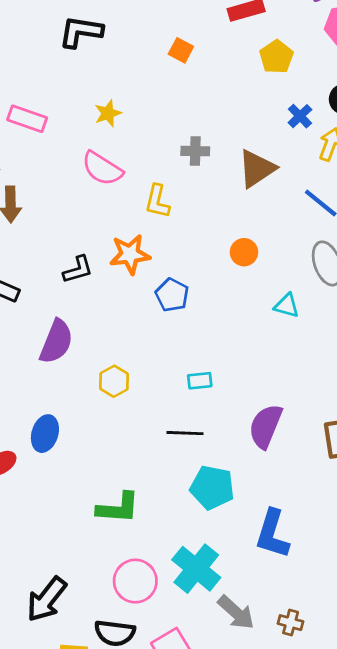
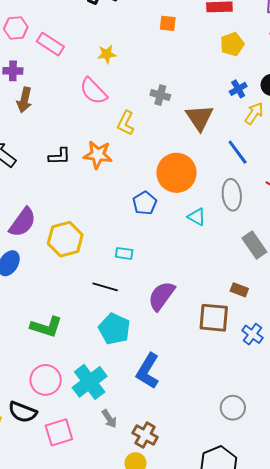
orange square: (181, 50) -> (168, 23), turned -36
brown triangle: (257, 169) -> (199, 118), turned -44
orange circle: (244, 252) -> (176, 173), size x2.0
blue pentagon: (172, 295) -> (145, 203), moved
purple semicircle: (56, 342) -> (22, 222), moved
yellow hexagon: (114, 381) -> (65, 239), size x1.6
gray arrow: (236, 612) -> (109, 419), size x0.7
brown cross: (291, 623) -> (145, 435), size x1.4

